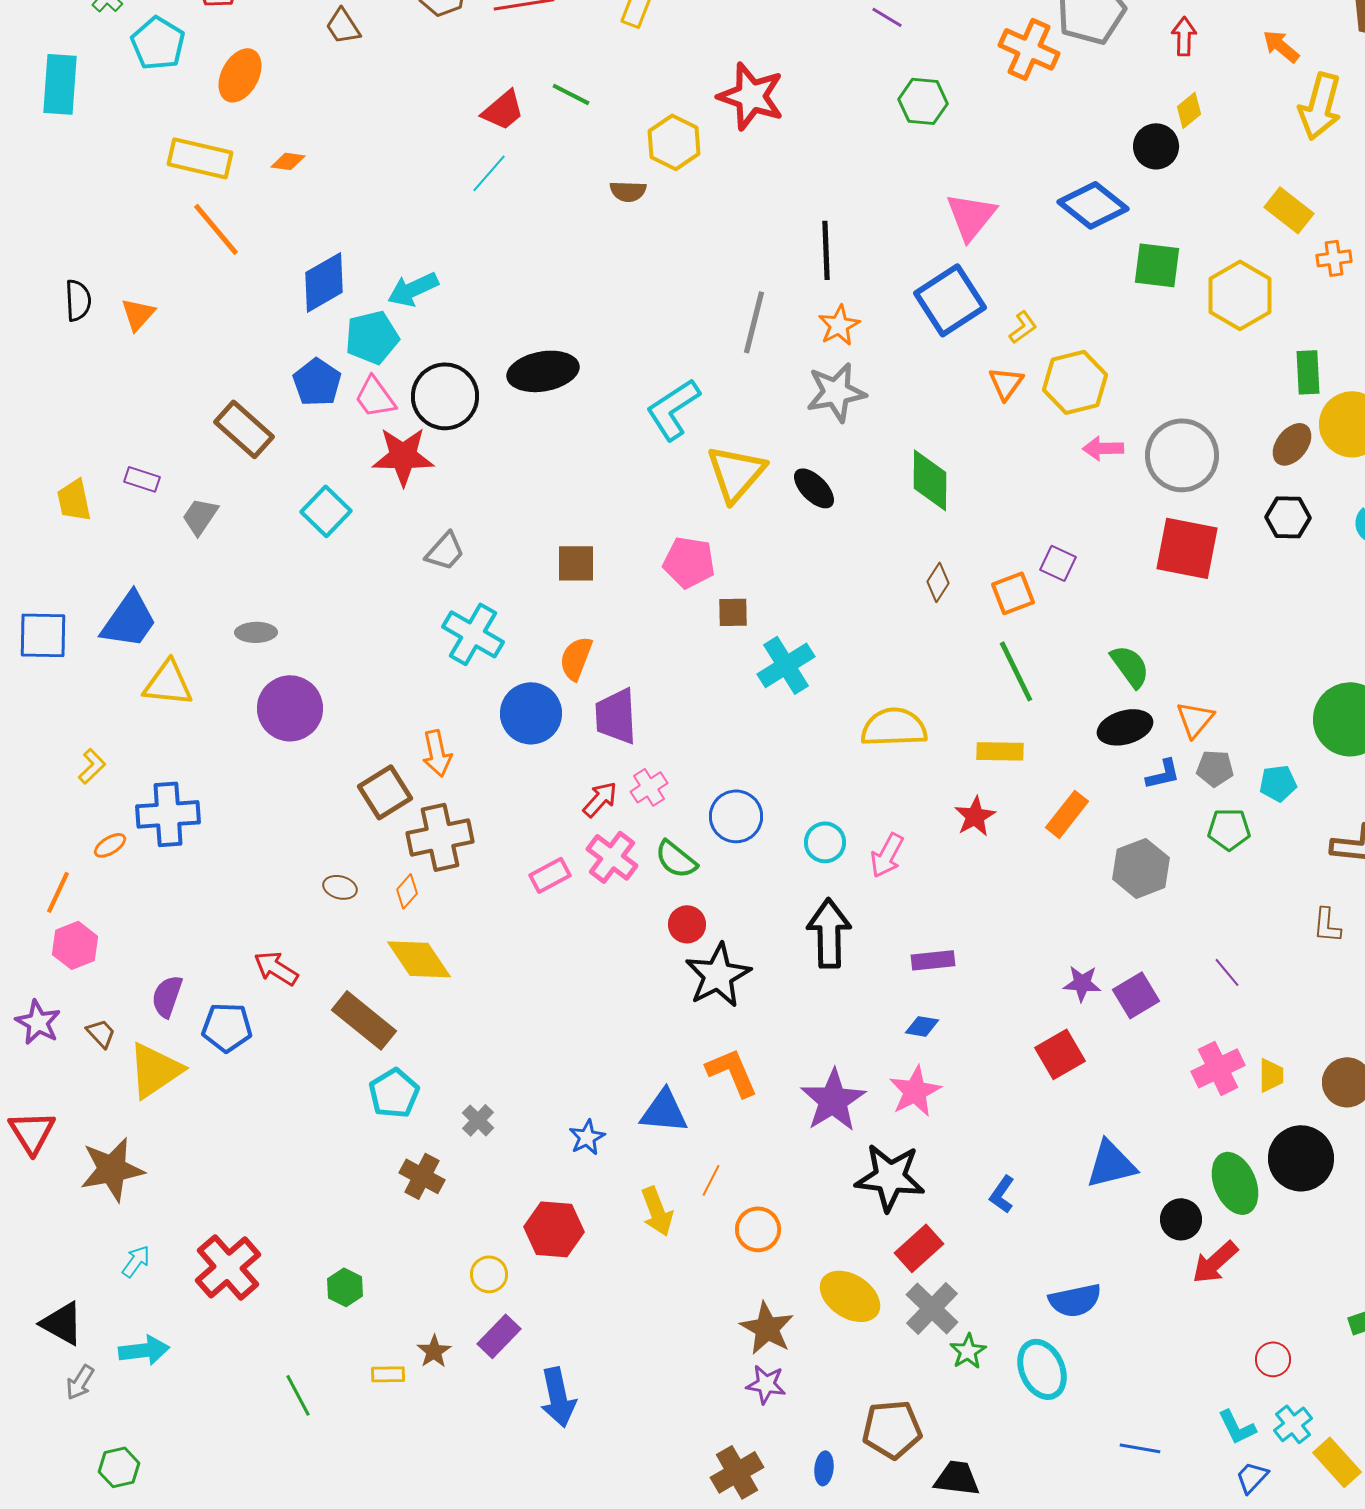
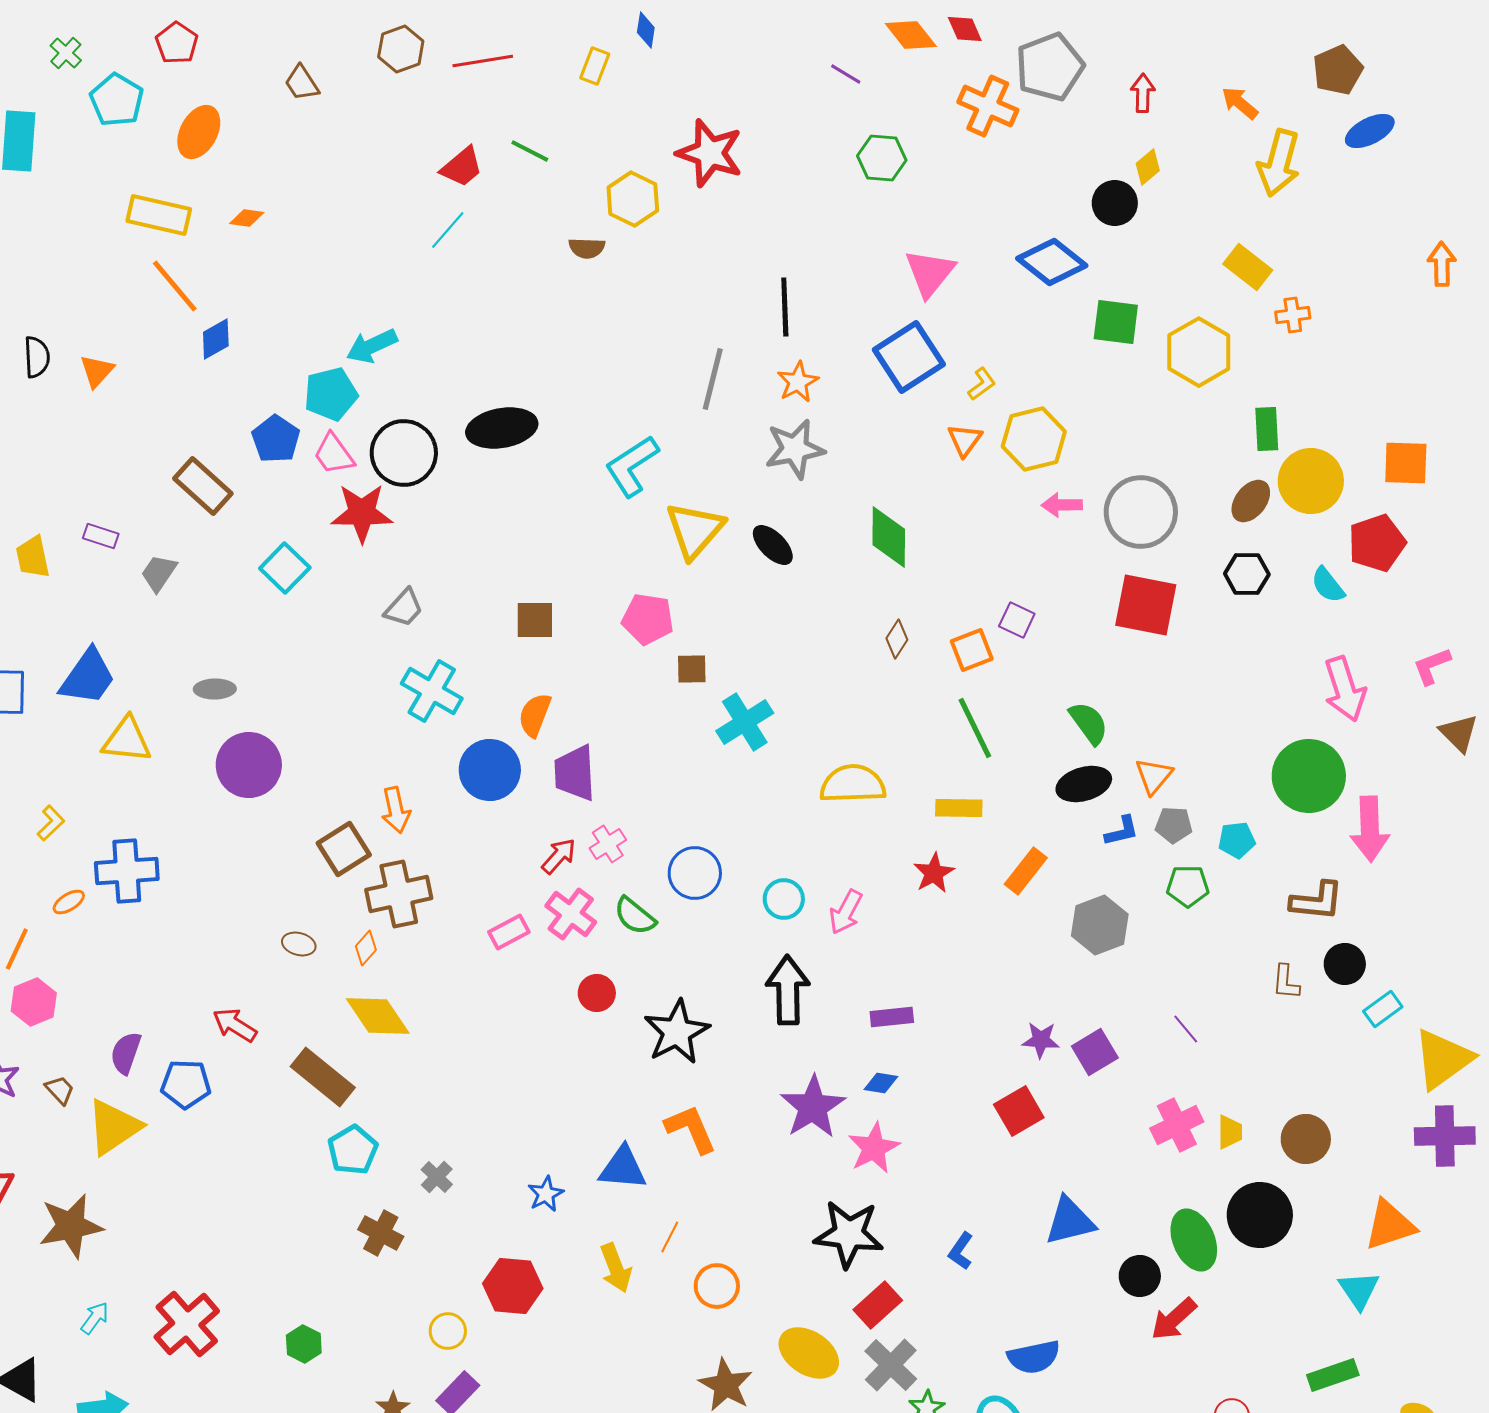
blue diamond: (324, 282) -> (216, 339), moved, size x0.7
red circle: (687, 924) -> (597, 993), moved
purple star: (833, 1100) -> (813, 1107), moved

